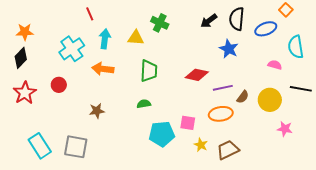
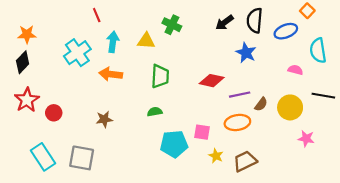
red circle: (59, 85) -> (54, 113), moved

